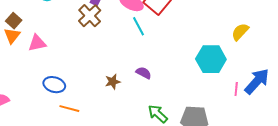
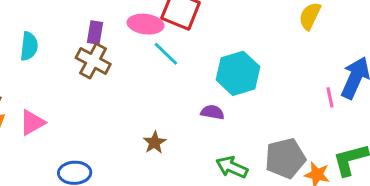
cyan hexagon: (211, 59) -> (238, 73), moved
purple semicircle: (144, 73) -> (212, 112), moved

